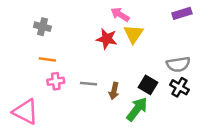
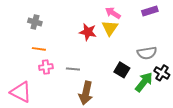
pink arrow: (120, 15) -> (113, 13), moved
black cross: (179, 87) -> (162, 73), moved
brown arrow: (114, 91) -> (86, 93), moved, size x1.6
green arrow: (137, 109) -> (144, 82), moved

